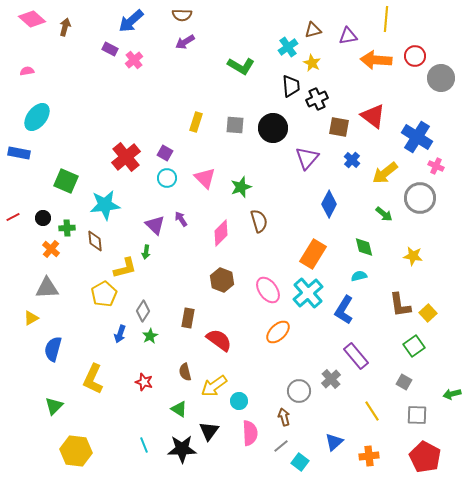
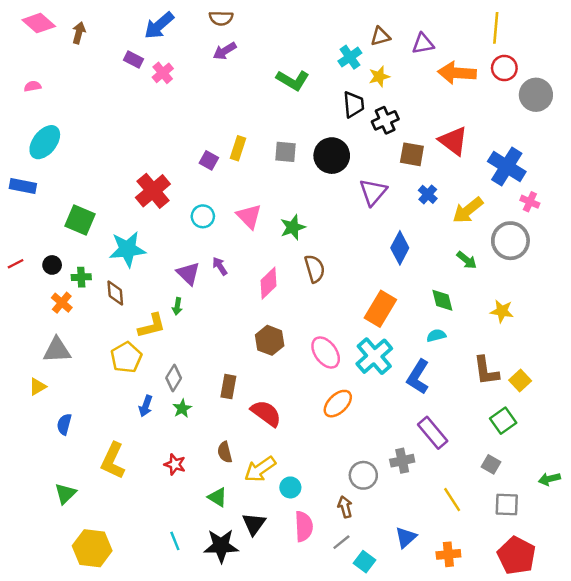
yellow line: (386, 19) -> (496, 28), moved
yellow star: (312, 63) -> (379, 77), turned 30
purple square: (165, 153) -> (209, 160), moved
blue semicircle: (53, 349) -> (64, 424), size x0.7
gray cross: (331, 379) -> (402, 461), turned 30

